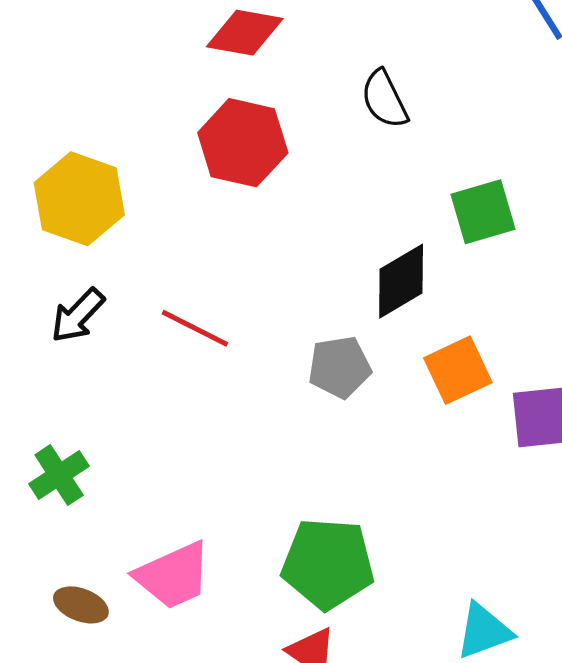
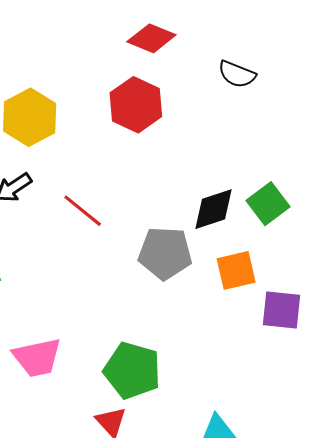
black semicircle: (384, 99) -> (237, 74), moved, turned -54
green square: (483, 212) -> (268, 204), moved, turned -33
gray pentagon: (340, 367) -> (165, 253), size x1.4

